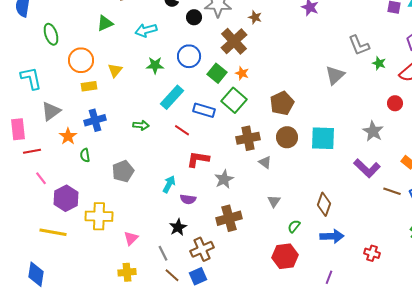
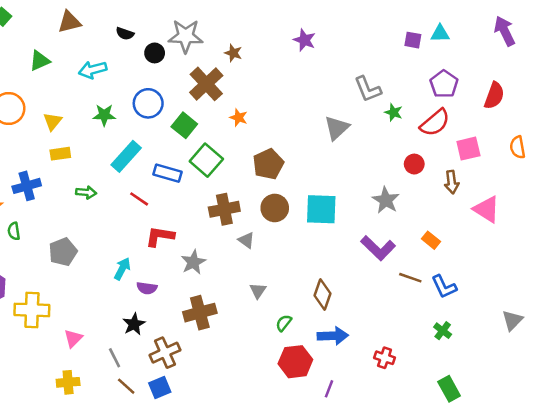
orange star: (242, 73) -> (239, 118), moved
yellow rectangle: (89, 86) -> (60, 154), moved
red hexagon: (285, 256) -> (295, 362), moved

